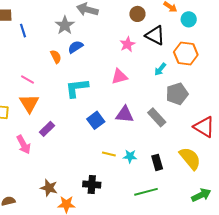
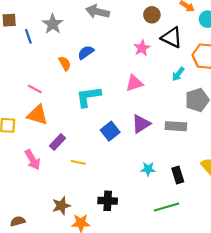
gray star: (65, 25) -> (53, 24), moved
orange triangle: (29, 103) -> (37, 115), turned -40
purple triangle: (125, 114) -> (141, 124), turned -36
gray rectangle: (157, 117) -> (176, 126), turned -42
yellow line: (109, 154) -> (78, 162), moved
brown star: (49, 188) -> (61, 206), turned -30

